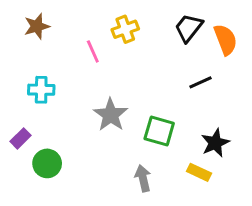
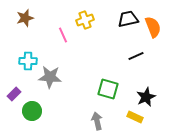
black trapezoid: (189, 28) -> (128, 19), turned 40
gray star: (111, 115) -> (50, 77), moved, turned -30

